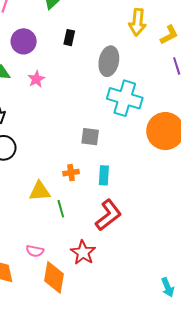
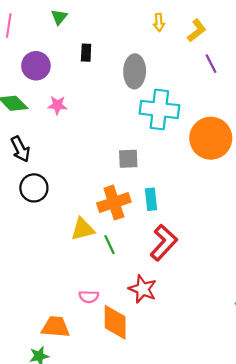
yellow arrow: (137, 22) -> (159, 22), size x0.6
pink star: (36, 79) -> (57, 105), turned -30
orange cross: (71, 173) -> (114, 203), size x1.8

